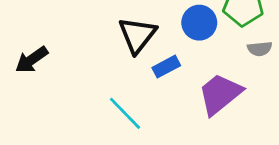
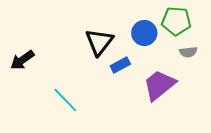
cyan line: (125, 113) -> (65, 100), moved

